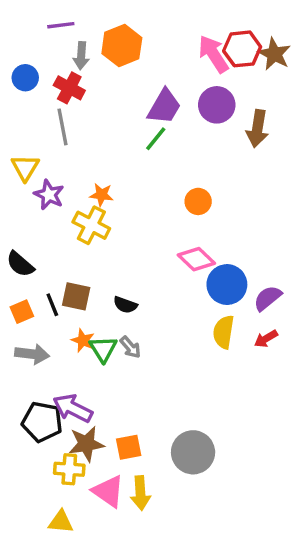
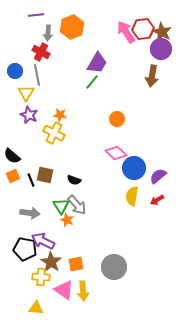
blue circle: (25, 78) -> (15, 71), moved
purple circle: (217, 105) -> (161, 49), moved
yellow triangle: (25, 168) -> (26, 93), moved
orange square: (22, 312) -> (13, 176), moved
orange star: (83, 340) -> (67, 220), moved
gray arrow: (130, 347) -> (77, 205), size x1.5
gray arrow: (32, 354) -> (30, 213), moved
brown star: (86, 444) -> (51, 262), turned -30

